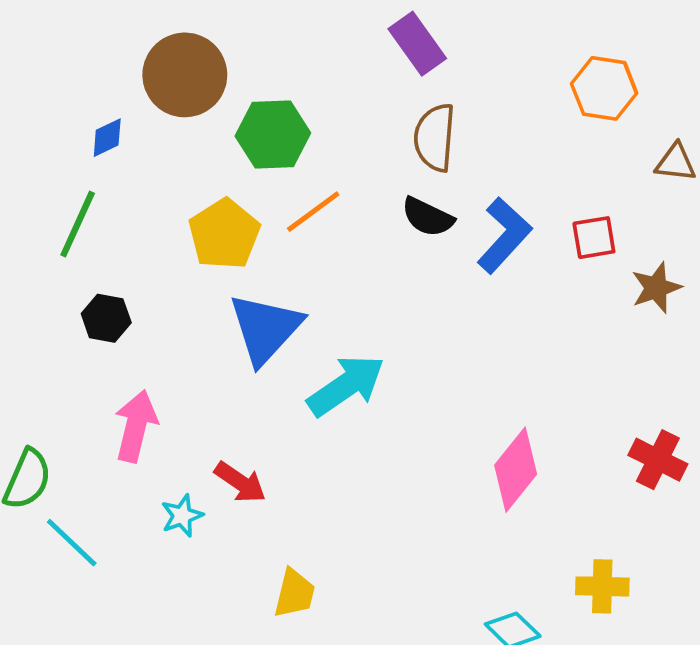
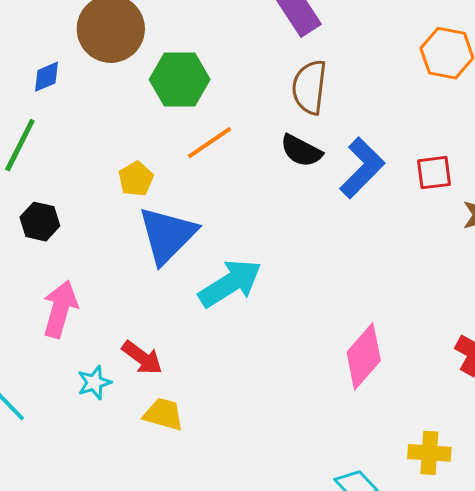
yellow pentagon: (224, 234) -> (136, 179), moved, size x0.6
yellow trapezoid: (295, 593) -> (163, 414), moved, turned -90

